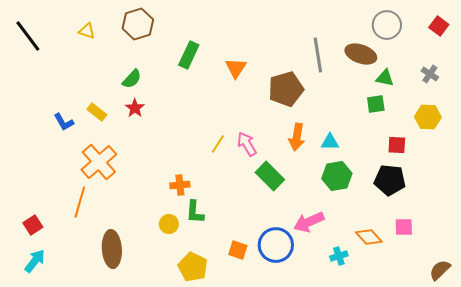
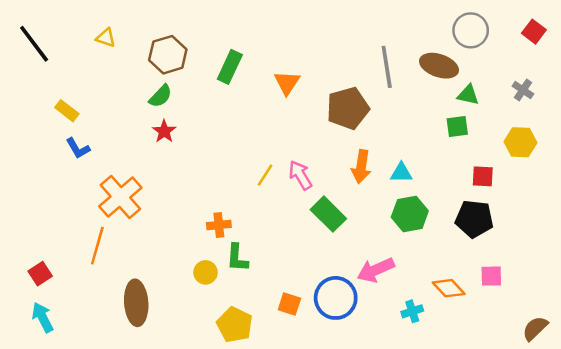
brown hexagon: (138, 24) -> (168, 55), moved
yellow rectangle: (97, 112) -> (67, 111), moved
cyan arrow: (35, 261) -> (43, 317), turned -65

